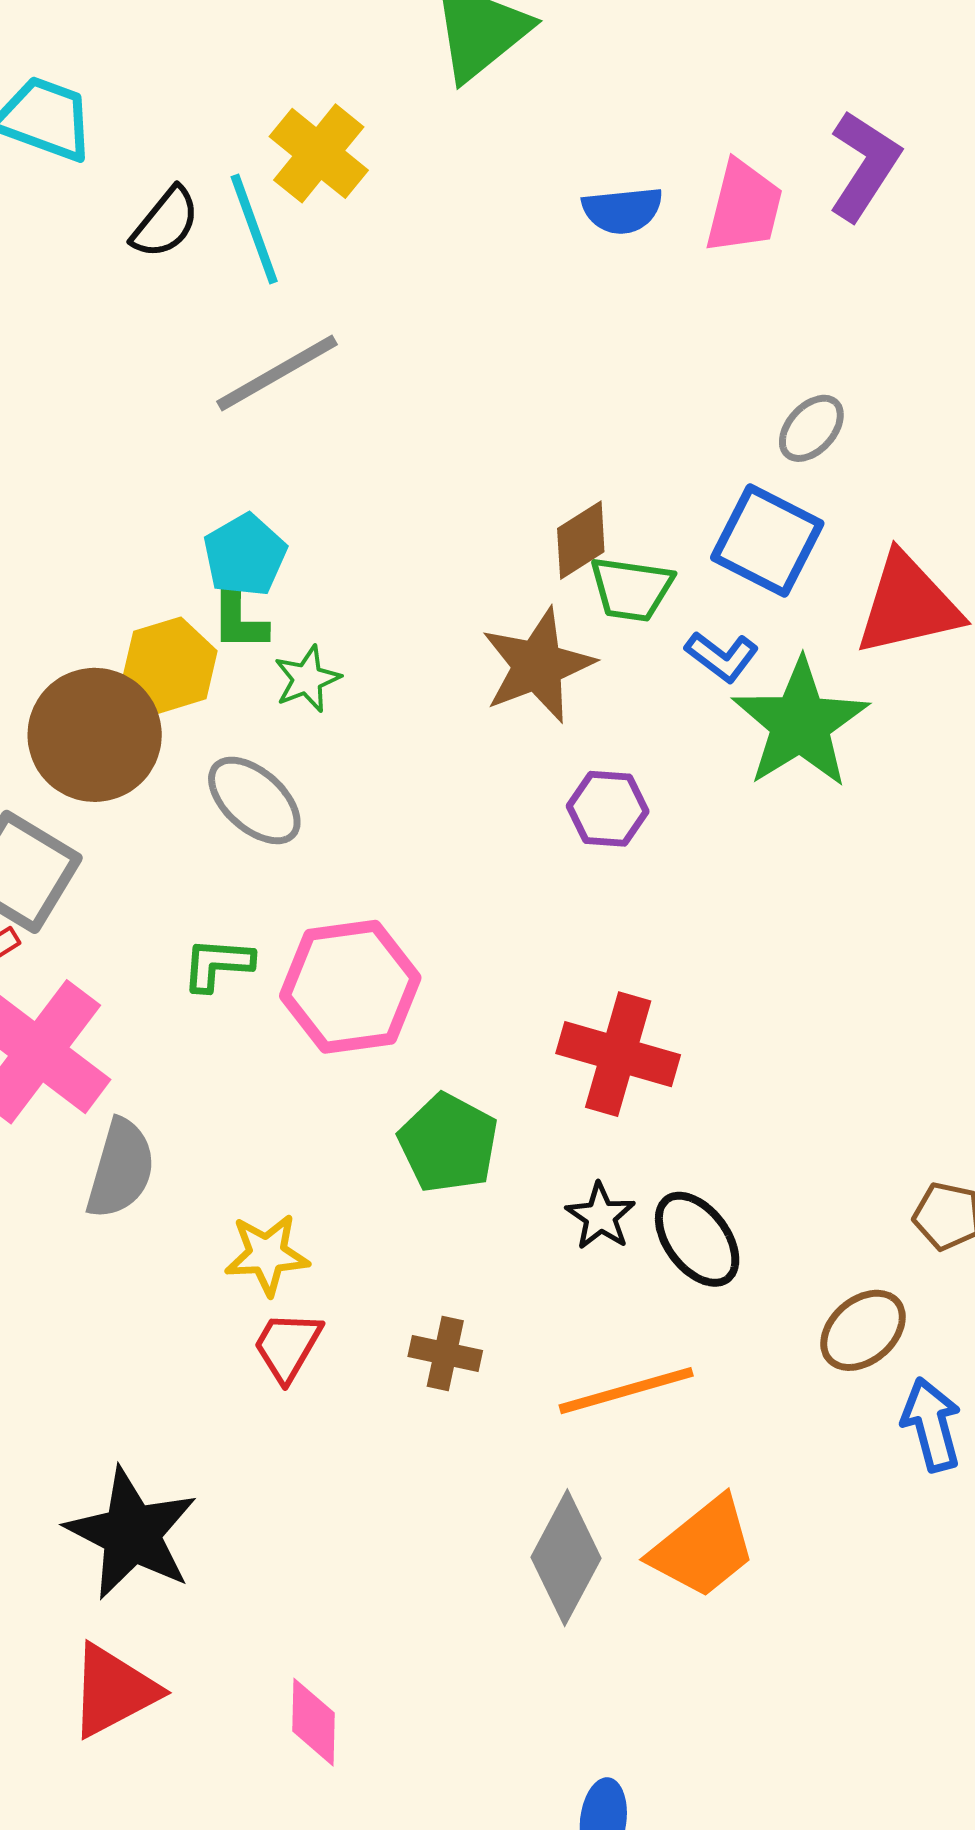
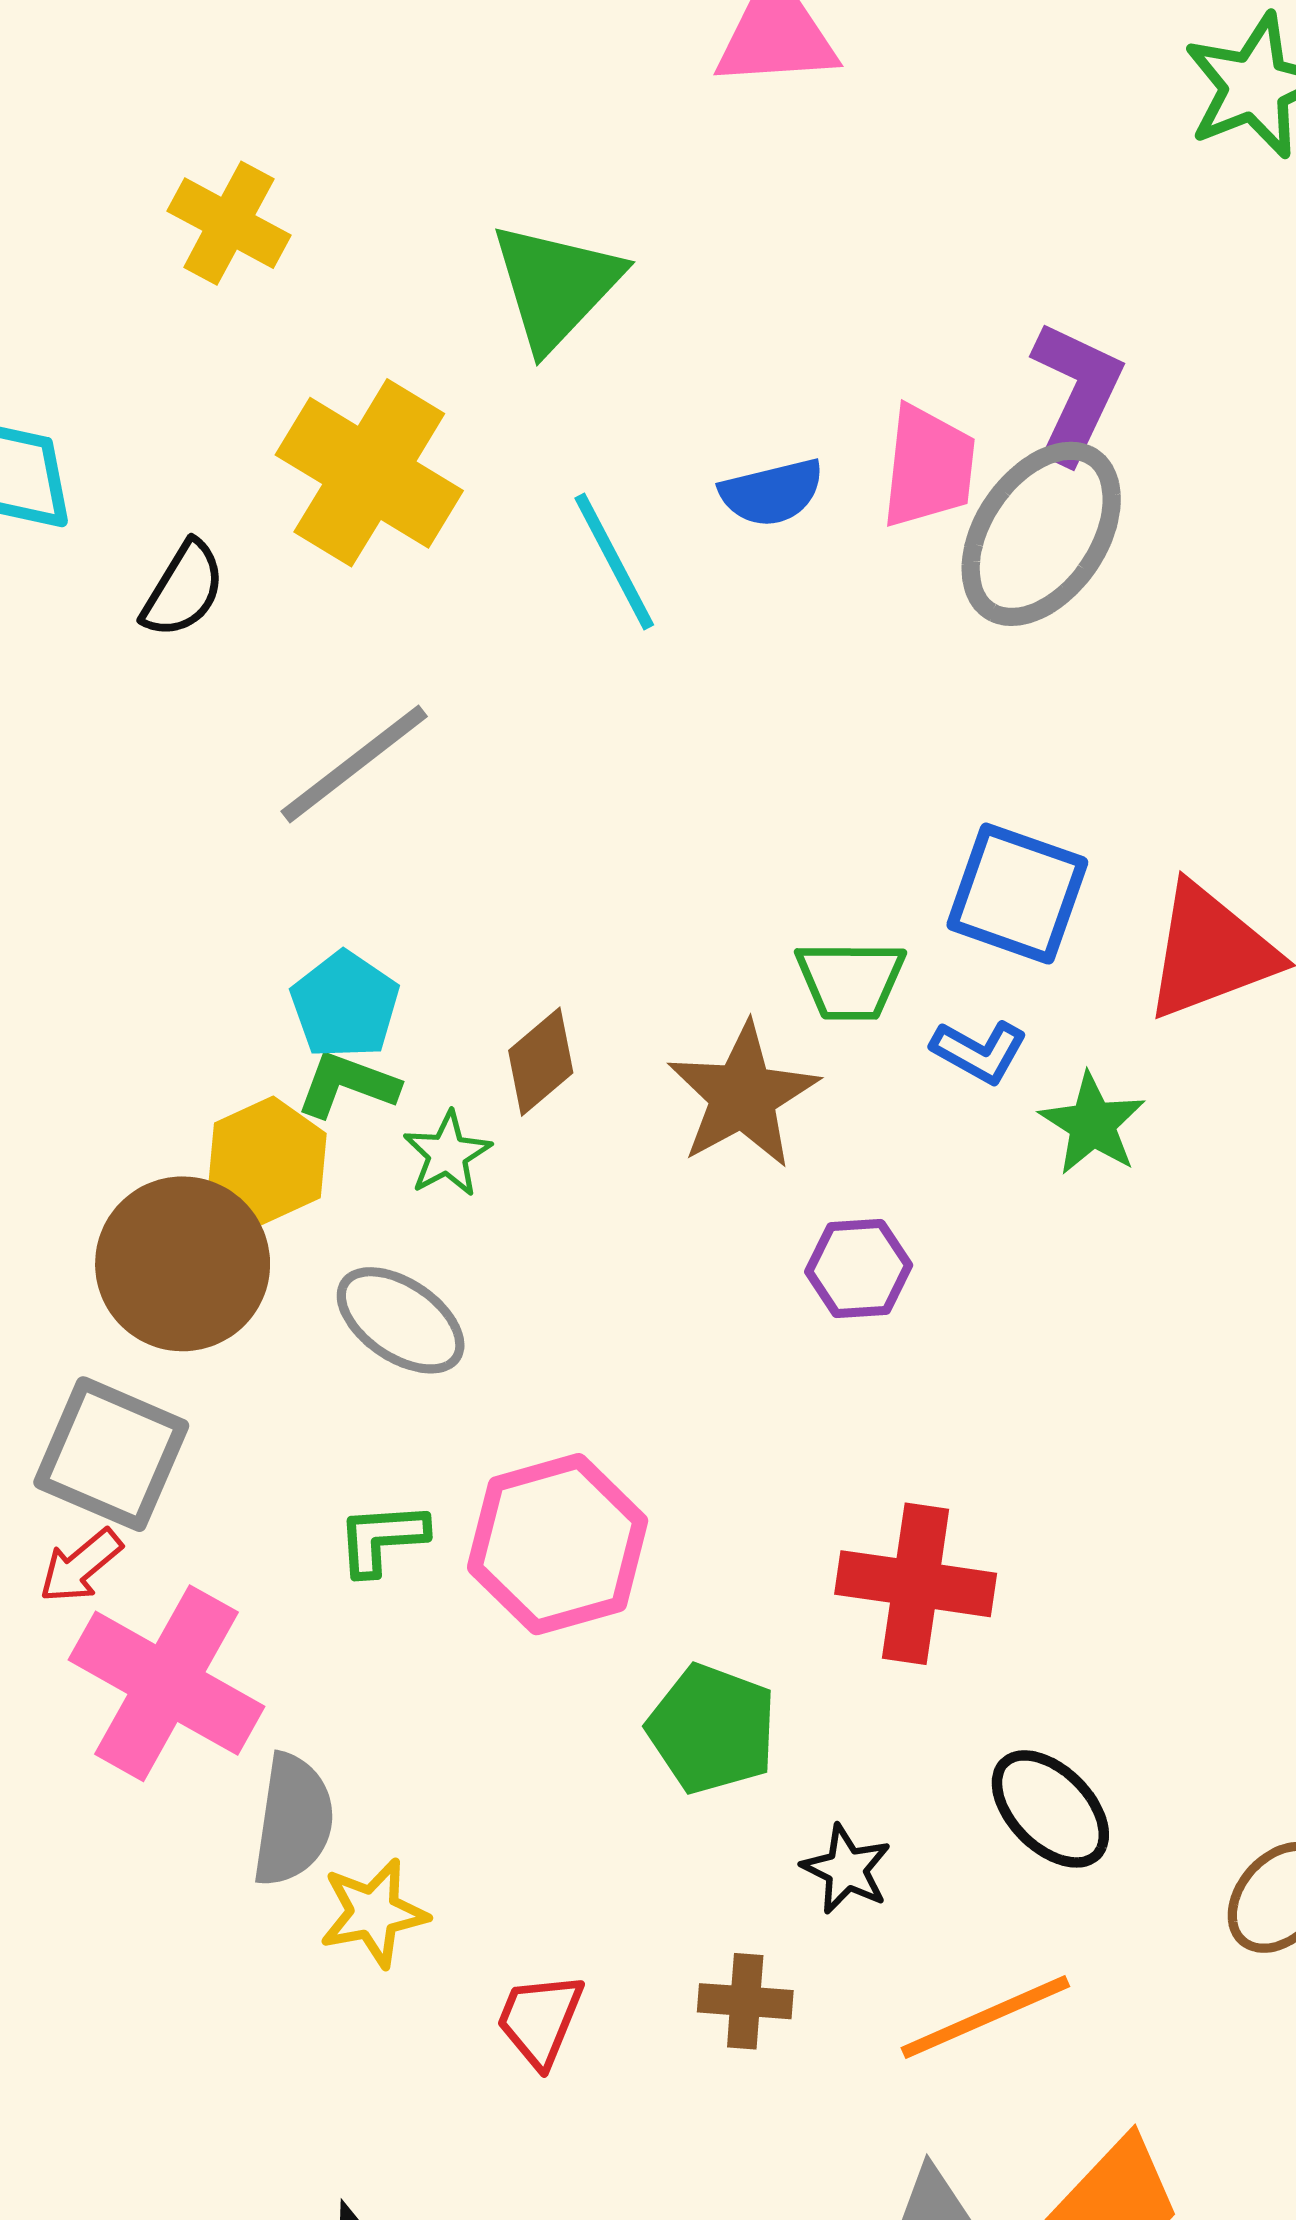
yellow cross: (319, 153) -> (369, 473), size x1.4
cyan line: (254, 229) -> (614, 562), moved
gray ellipse: (811, 428) -> (1041, 534), moved, size x2.0
brown diamond: (581, 540) -> (541, 1062), moved
green L-shape: (238, 616) -> (347, 1085), turned 118
green star: (800, 723) -> (1092, 1124), size x0.6
black star: (600, 1216) -> (846, 1869), moved
yellow star: (267, 1255) -> (374, 1913), moved

